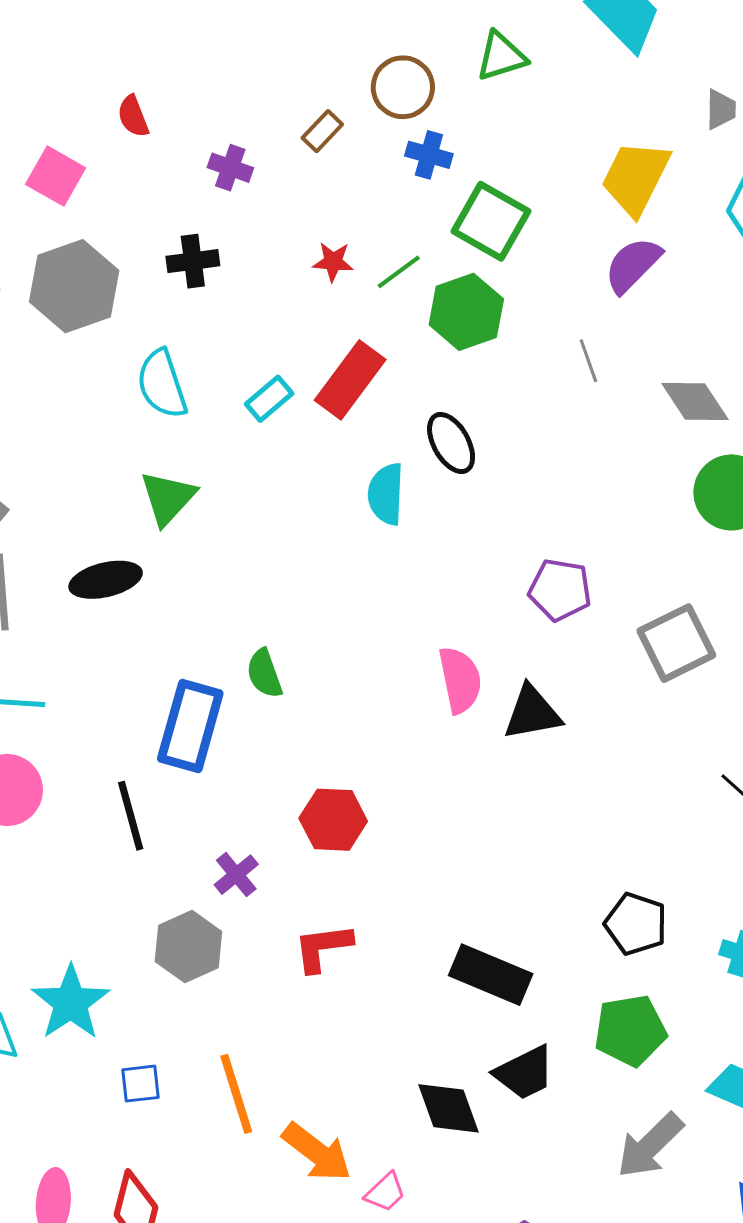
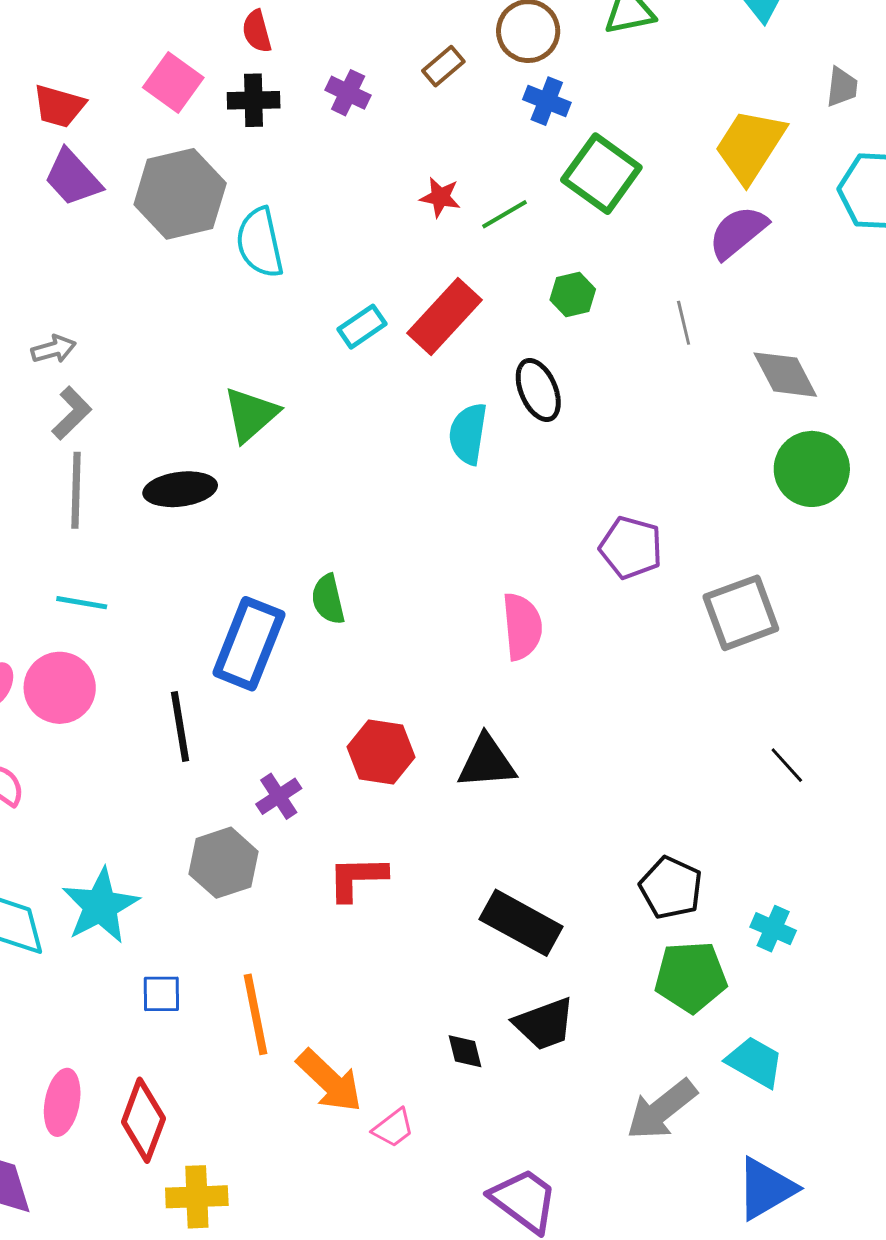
black cross: (193, 261) -> (254, 100), moved
green hexagon: (466, 312) -> (573, 295), moved, size x0.6
cyan semicircle: (162, 384) -> (260, 243), moved
black triangle: (532, 713) -> (487, 762), moved
green pentagon: (630, 1030) -> (691, 977), moved
black diamond: (448, 1108) -> (465, 1051), size x0.6

